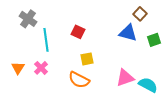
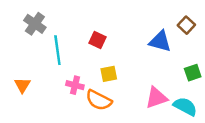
brown square: (140, 14) -> (186, 25), moved
green square: (154, 40) -> (193, 73), moved
pink cross: (41, 68) -> (75, 85), moved, turned -32

